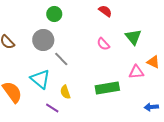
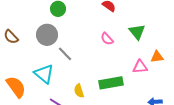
orange triangle: (153, 62) -> (157, 57), turned -32
yellow semicircle: (65, 92) -> (79, 91), moved

